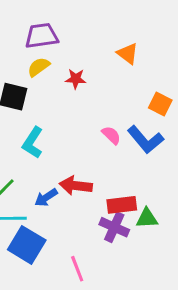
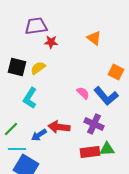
yellow semicircle: (39, 67) -> (38, 68), moved
red star: (76, 79) -> (51, 42), moved
red rectangle: (122, 205) -> (90, 152), moved
purple cross: (114, 227) -> (94, 124), moved

